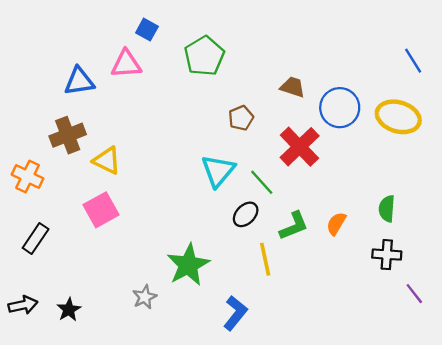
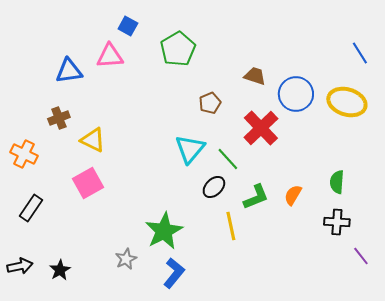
brown cross: (68, 135) -> (59, 118), size x0.7
blue L-shape: (235, 313) -> (174, 273), moved

